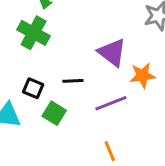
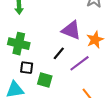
green cross: (34, 33) -> (19, 44), moved
black line: (73, 81) -> (59, 53), moved, turned -32

